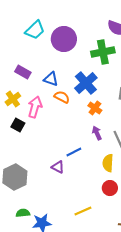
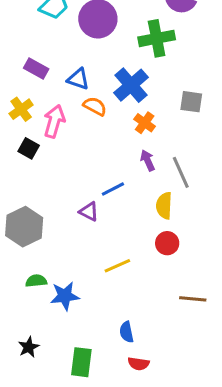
yellow line: (83, 211) -> (117, 266), moved

